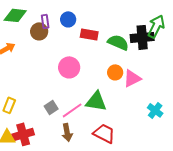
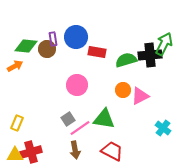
green diamond: (15, 15) -> (26, 46), moved
blue circle: (68, 19) -> (76, 37), size x1.5
green semicircle: (118, 42) -> (126, 60), turned -40
gray square: (51, 107) -> (68, 119), moved

